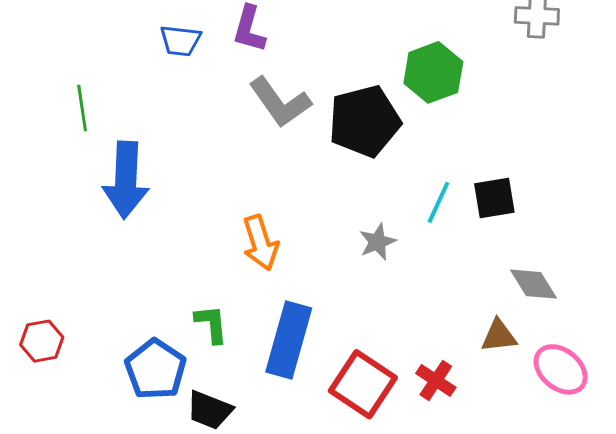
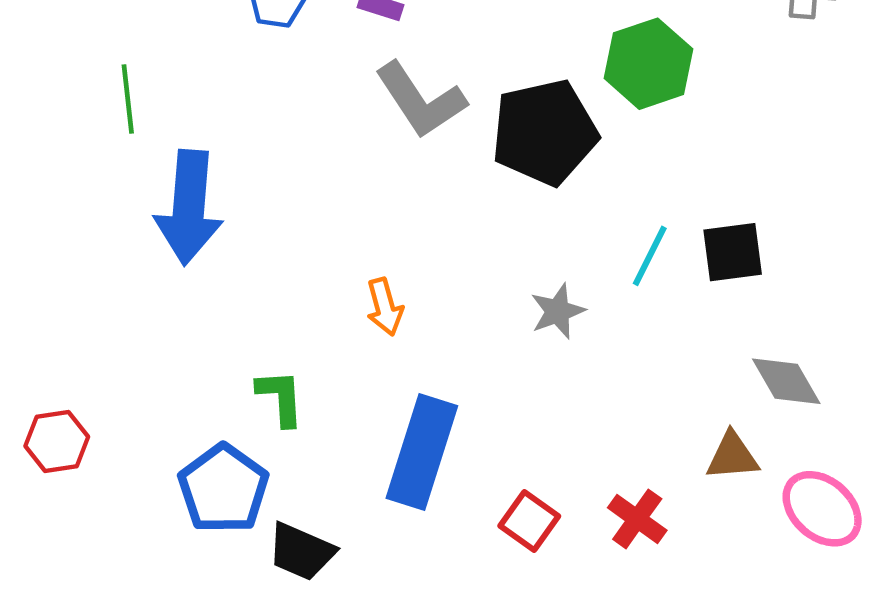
orange arrow: (260, 243) -> (385, 307), size x0.7
green L-shape: (211, 324) -> (280, 398), moved
red square: (363, 384) -> (529, 521), size x0.6

